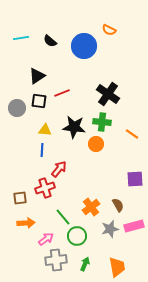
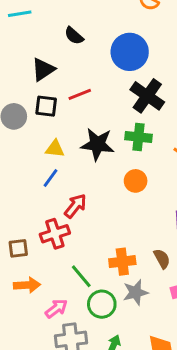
black semicircle: (50, 41) -> (74, 36), moved
blue circle: (84, 46) -> (130, 52), moved
orange circle: (96, 144) -> (136, 181), moved
blue line: (42, 150) -> (50, 178), turned 32
orange cross: (91, 207) -> (122, 262), turned 30
gray star: (110, 229) -> (136, 292), moved

